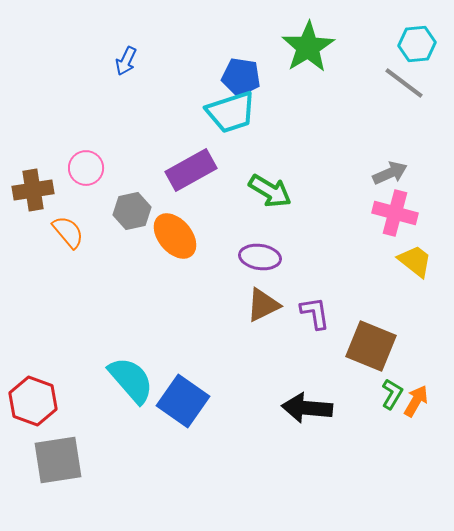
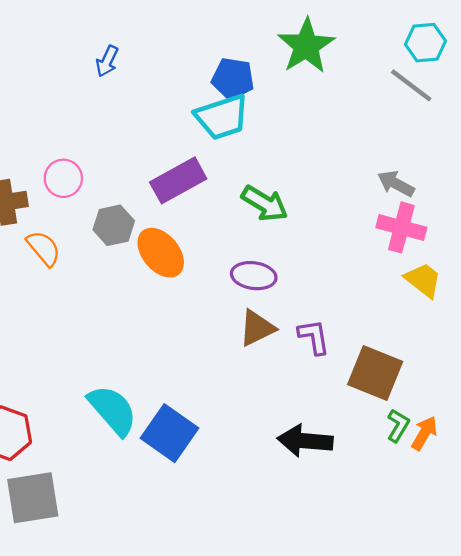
gray arrow: (390, 173) -> (396, 184), turned -128

